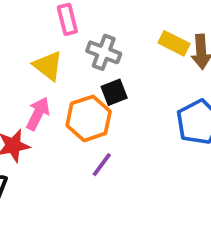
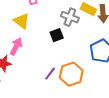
gray cross: (104, 52) -> (70, 17), moved
orange hexagon: (89, 118) -> (71, 74), moved

